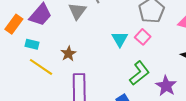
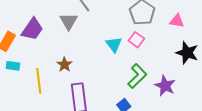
cyan rectangle: (32, 44) -> (13, 66), moved
yellow line: (41, 67) -> (39, 81), turned 55

